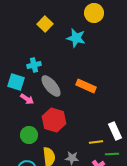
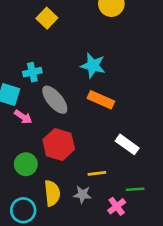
cyan star: (76, 38) -> (93, 66), moved
white rectangle: (115, 131) -> (127, 144), moved, turned -30
yellow line: (96, 142) -> (97, 173), moved

